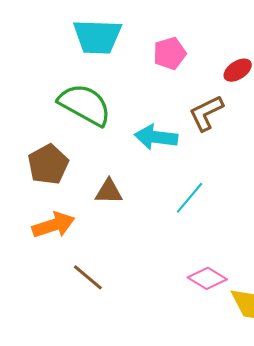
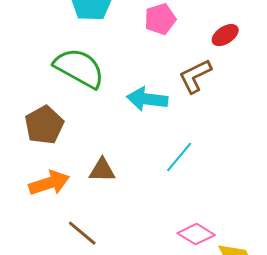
brown triangle: (109, 192) -> (102, 170), moved

